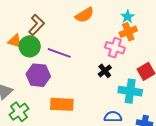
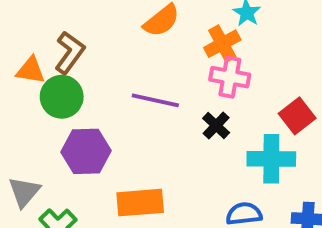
orange cross: (128, 32) -> (222, 44), moved
orange triangle: (15, 41) -> (31, 70), moved
purple line: (59, 53) -> (155, 100), moved

